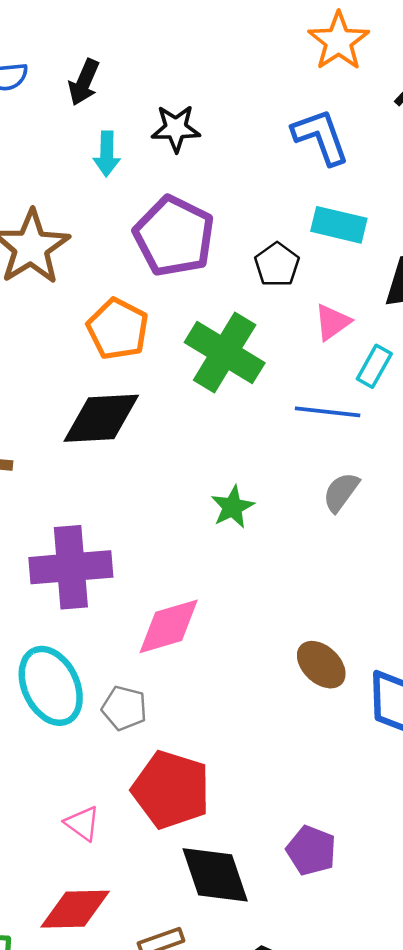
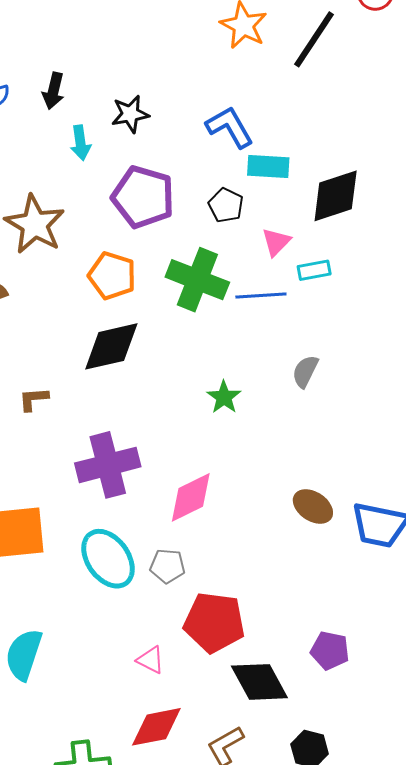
blue L-shape: (321, 137) -> (230, 127), moved
cyan rectangle: (374, 366) -> (314, 270), turned 60
blue line: (328, 412) -> (261, 295), moved

